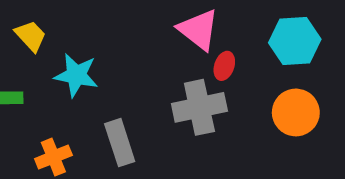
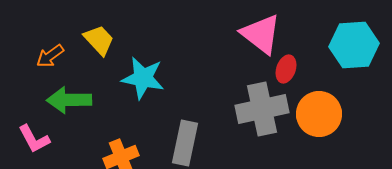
orange circle: (296, 112) -> (319, 114), moved
gray rectangle: (120, 143) -> (185, 143), turned 30

